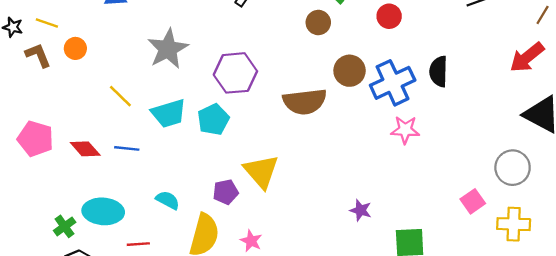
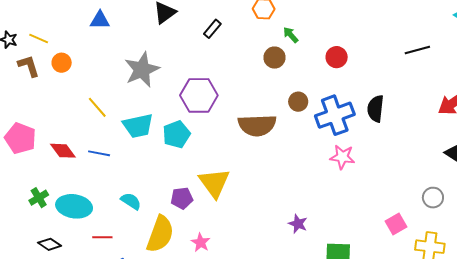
brown circle: (350, 71) -> (298, 102), size x0.7
gray circle: (513, 168) -> (433, 198), size x0.7
green cross: (65, 226) -> (39, 198), moved

